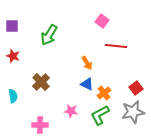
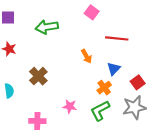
pink square: (102, 21) -> (92, 12), moved
green arrow: (49, 35) -> (47, 27), turned 50
blue triangle: (87, 84) -> (114, 69), moved, turned 48

